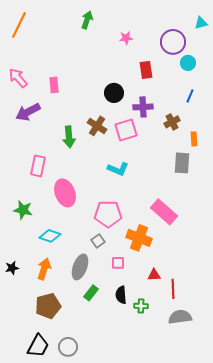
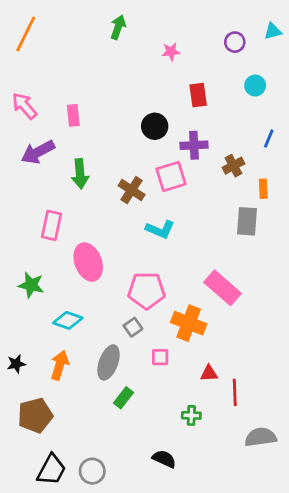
purple circle: (173, 42) -> (235, 42), moved, size x0.6
blue line: (190, 96) -> (269, 138), moved
brown cross: (97, 126) -> (132, 190), moved
green arrow: (69, 137) -> (80, 174), moved
black semicircle: (121, 295) -> (164, 459), moved, turned 120
brown pentagon: (48, 306) -> (35, 415), moved
gray semicircle: (180, 317) -> (261, 437), moved

